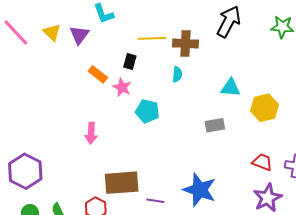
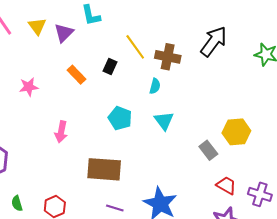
yellow line: (152, 38) -> (135, 47), turned 48
pink star: (122, 87) -> (29, 87), moved, turned 30
cyan triangle: (231, 88) -> (164, 121), moved, turned 40
gray rectangle: (215, 125) -> (208, 150), moved, turned 54
brown rectangle: (122, 183) -> (104, 169), moved

